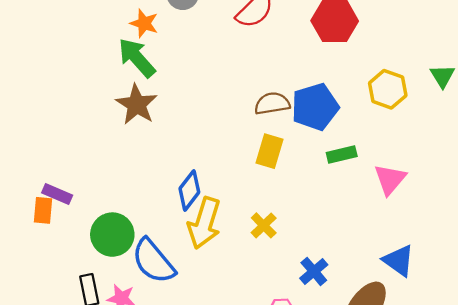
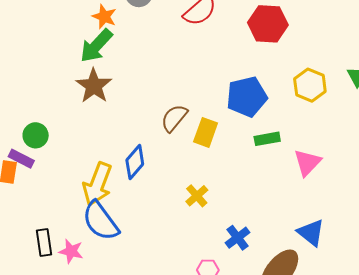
green arrow: (137, 58) -> (96, 46), turned -99
brown semicircle: (272, 103) -> (174, 118), moved, turned -44
yellow arrow: (204, 223) -> (97, 184), moved
green circle: (112, 235) -> (36, 135), moved, size x0.7

